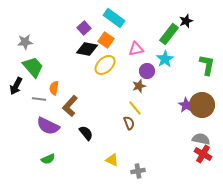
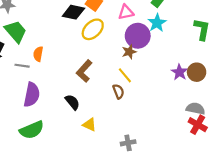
purple circle: (147, 71) -> (138, 36), size x1.5
brown circle: (202, 105) -> (197, 72), size x0.7
brown L-shape: (70, 106) -> (84, 71), moved
purple semicircle: (48, 126) -> (32, 95), turned -105
green semicircle: (48, 159) -> (32, 130), size x1.6
yellow triangle: (112, 160) -> (90, 125), moved

